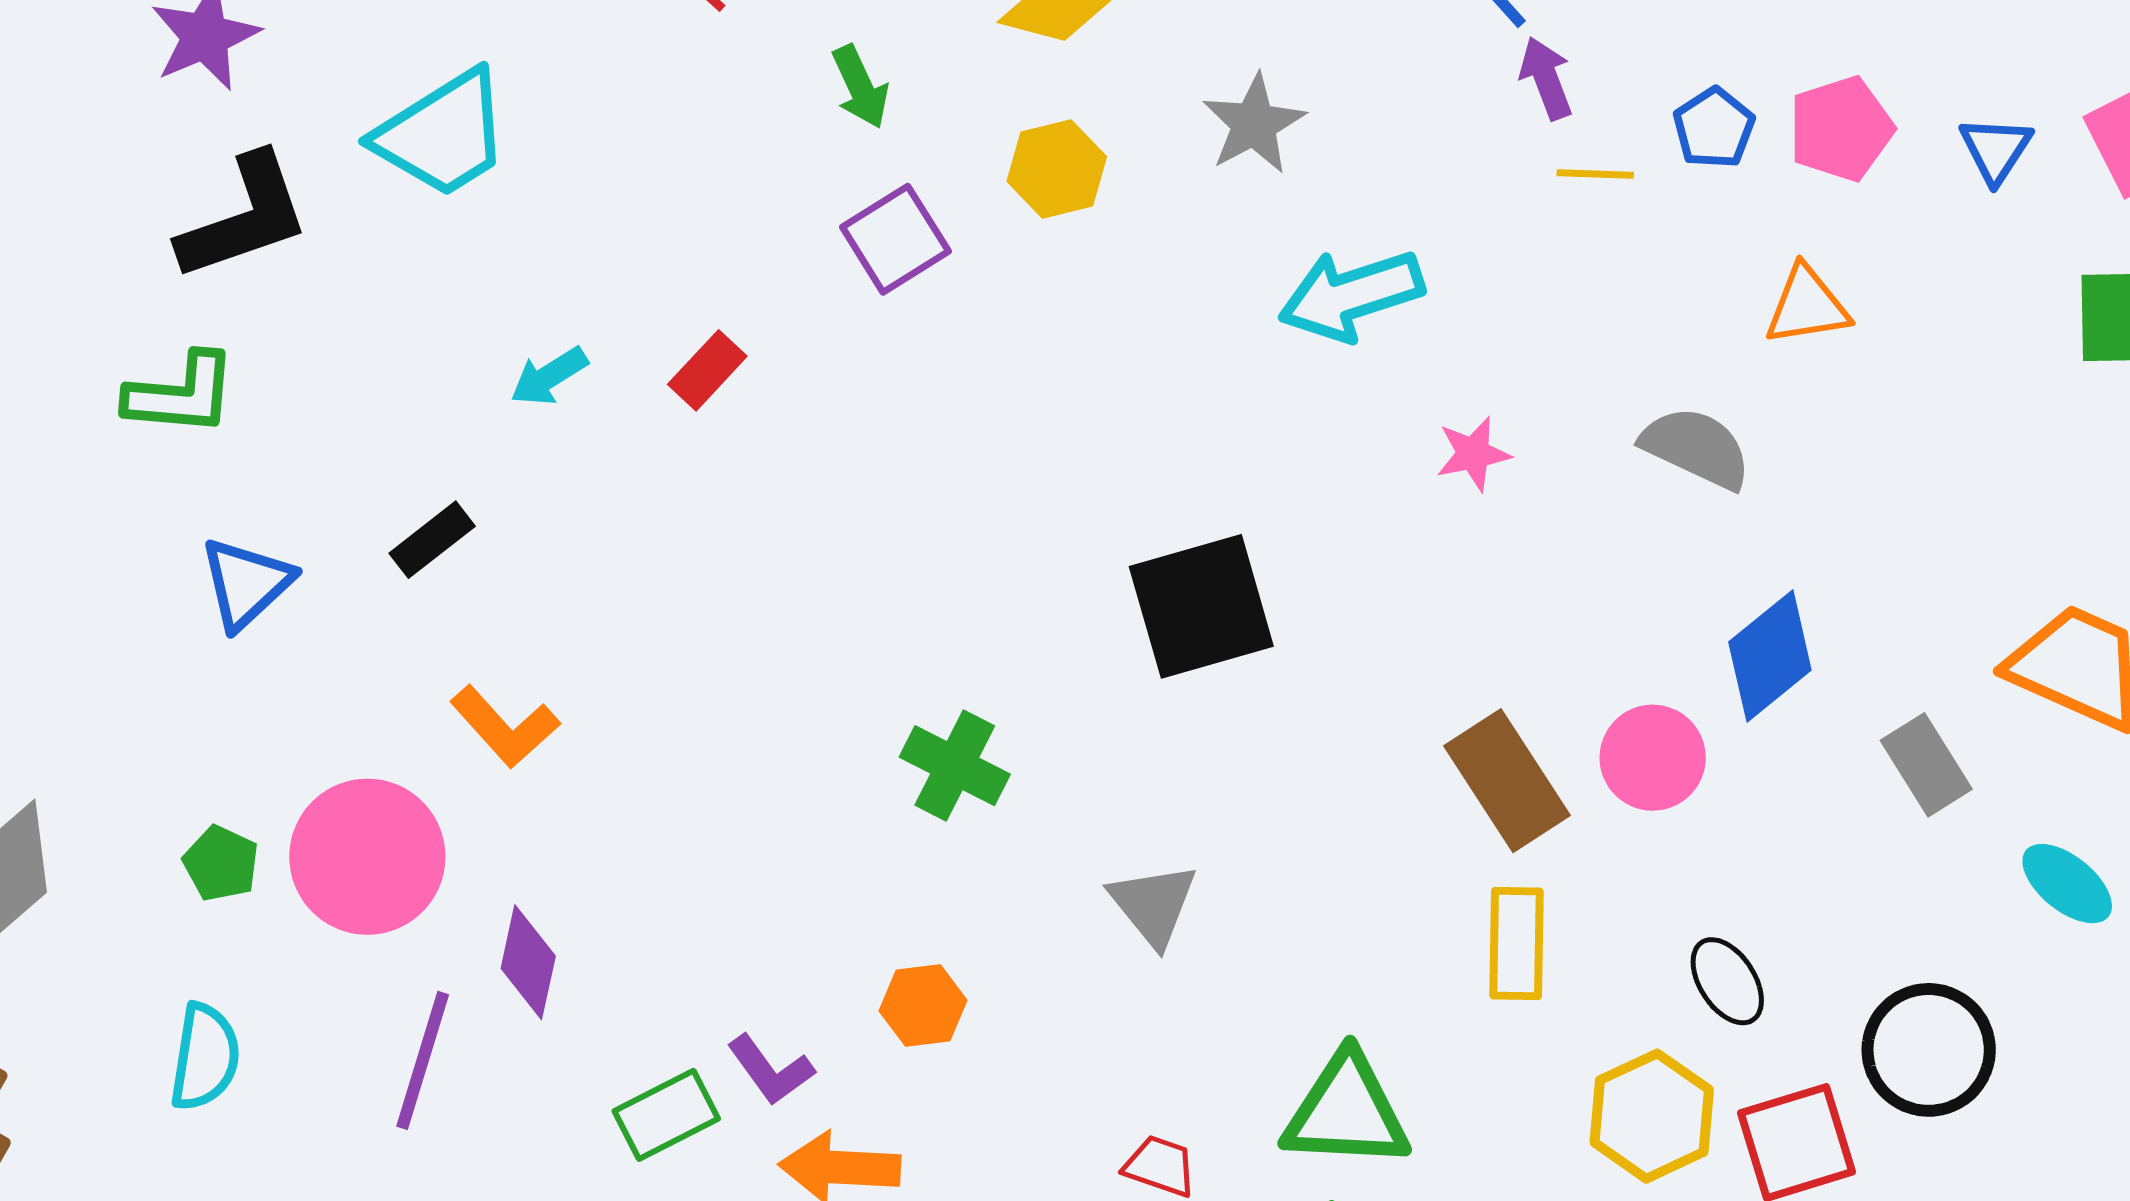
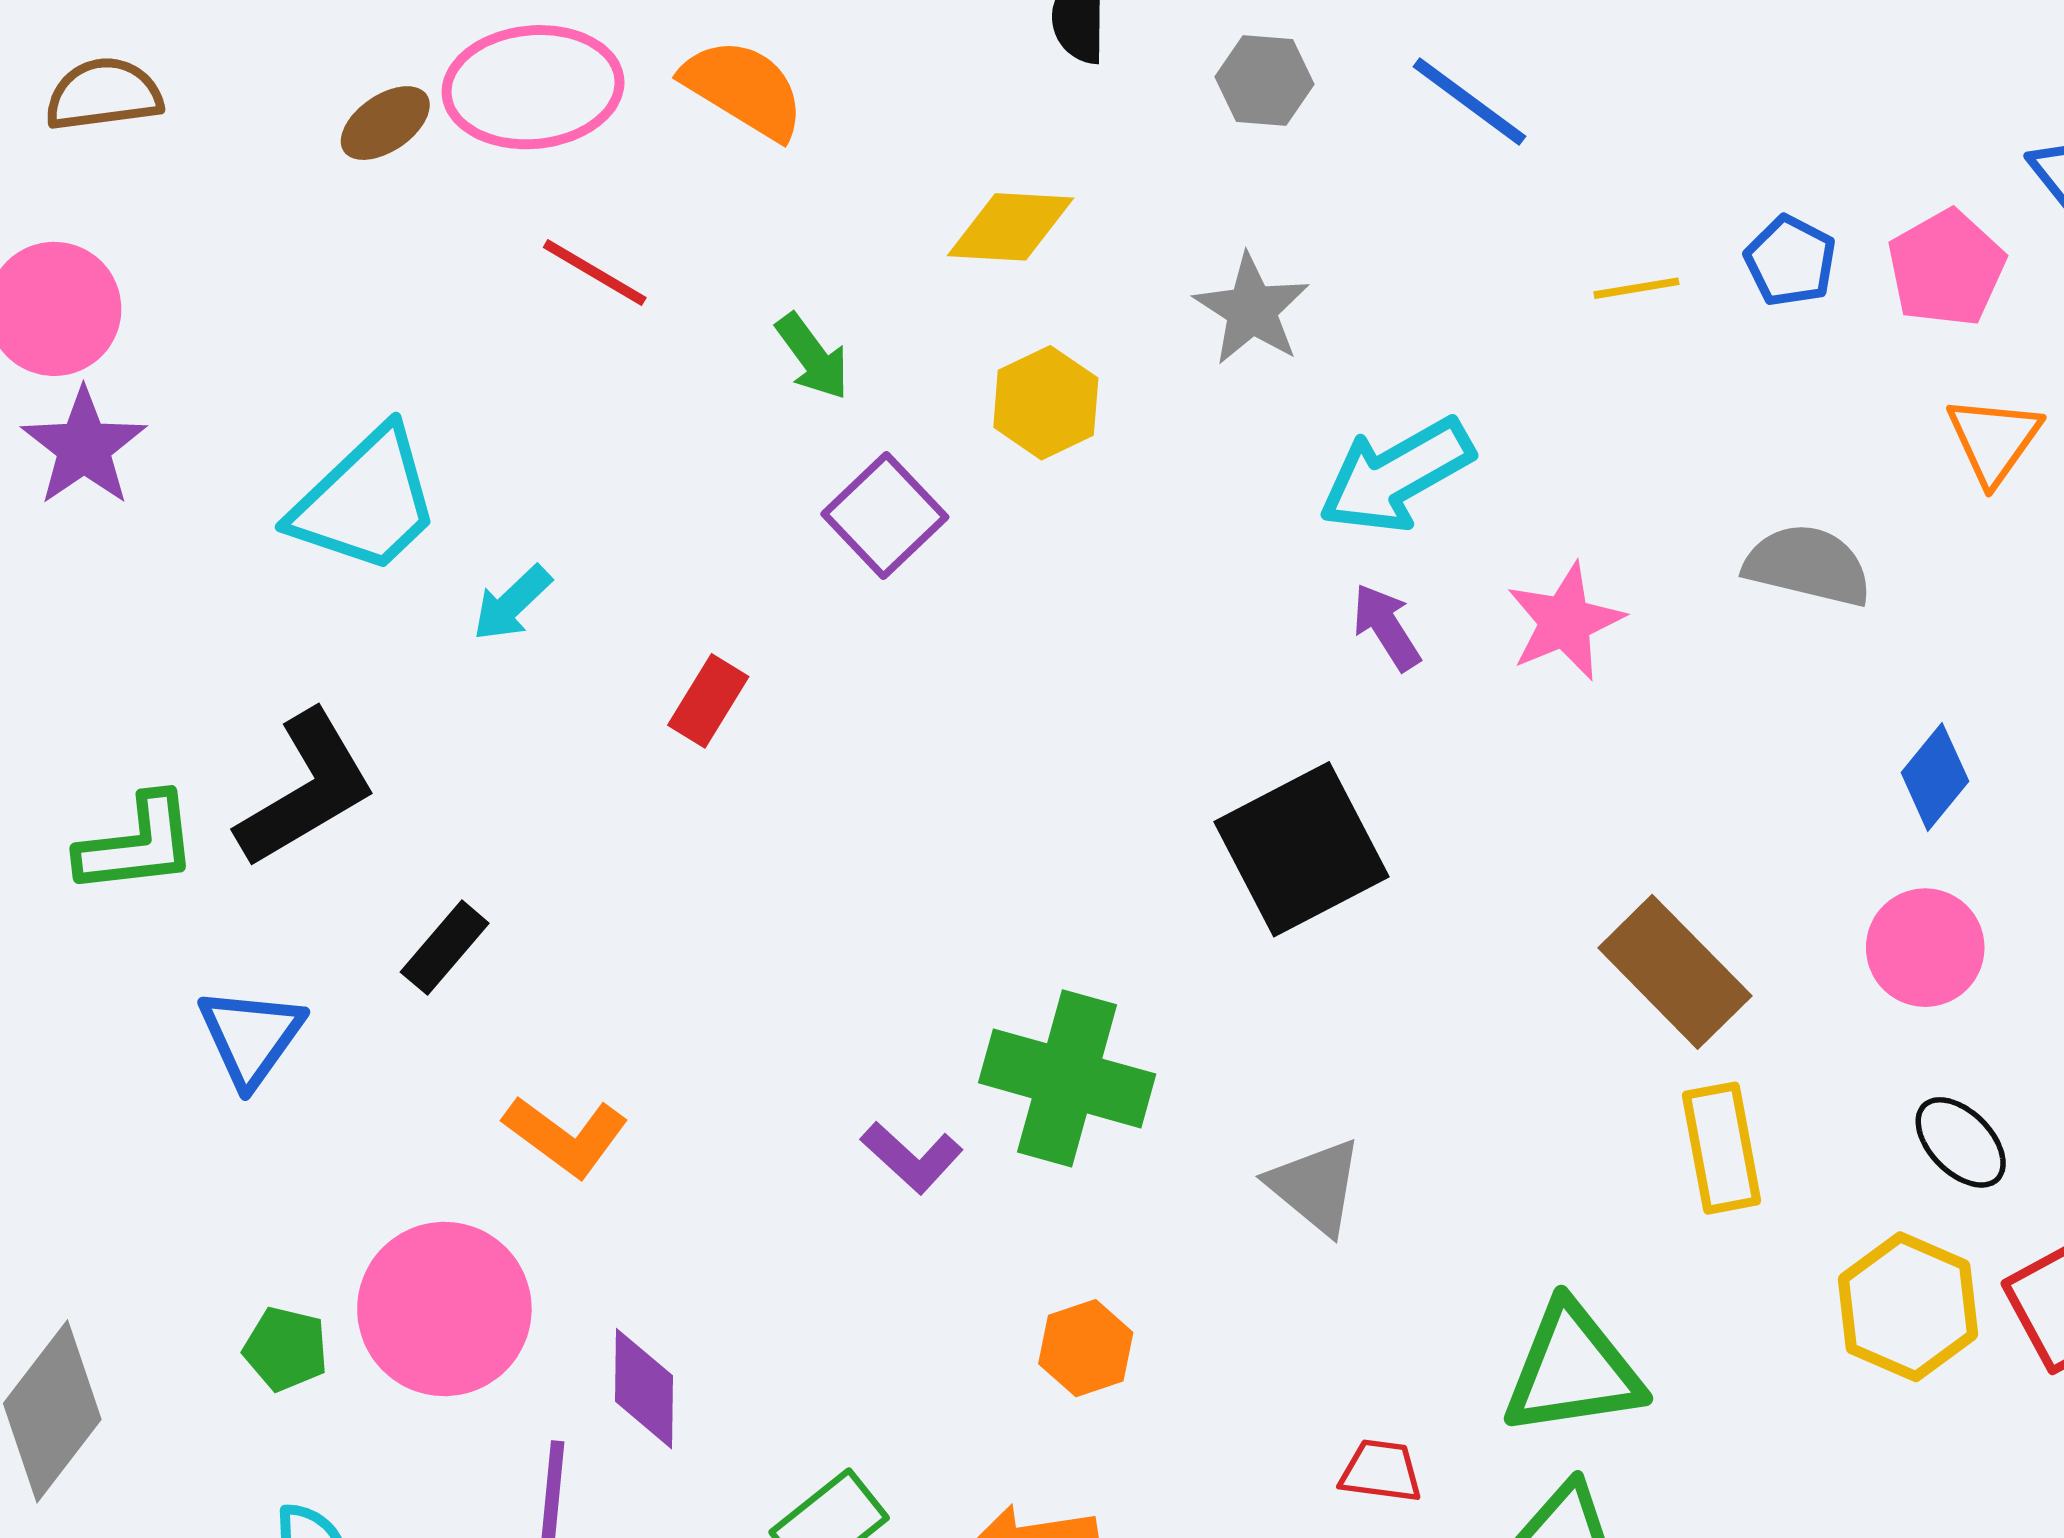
purple arrow: (1546, 78) -> (1386, 627), moved
blue pentagon: (1714, 128) -> (1790, 261), moved
pink pentagon: (1841, 129) -> (1946, 268), moved
black L-shape: (244, 217) -> (306, 789), moved
orange triangle: (1807, 306) -> (1994, 440), moved, turned -34
cyan arrow: (549, 376) -> (512, 603), moved
pink star: (1473, 454) -> (1565, 622), size x1.4
blue diamond: (1770, 656) -> (1935, 777), size x0.7
pink circle: (1653, 758) -> (1925, 948), moved
green cross: (955, 766) -> (1067, 1078), size x1.4
purple L-shape: (771, 1070) -> (912, 1157), moved

